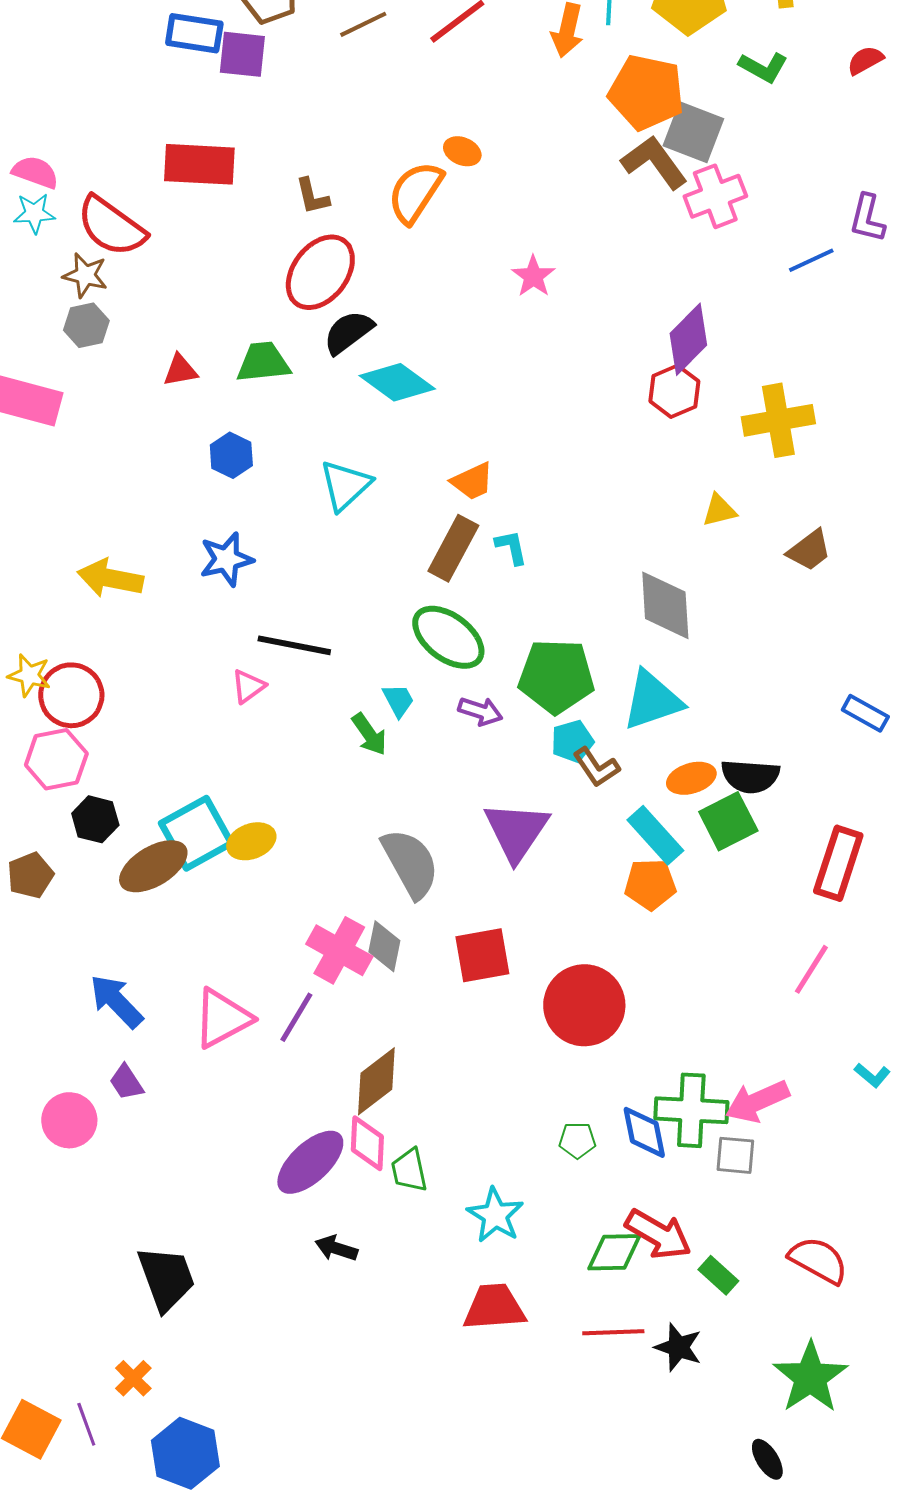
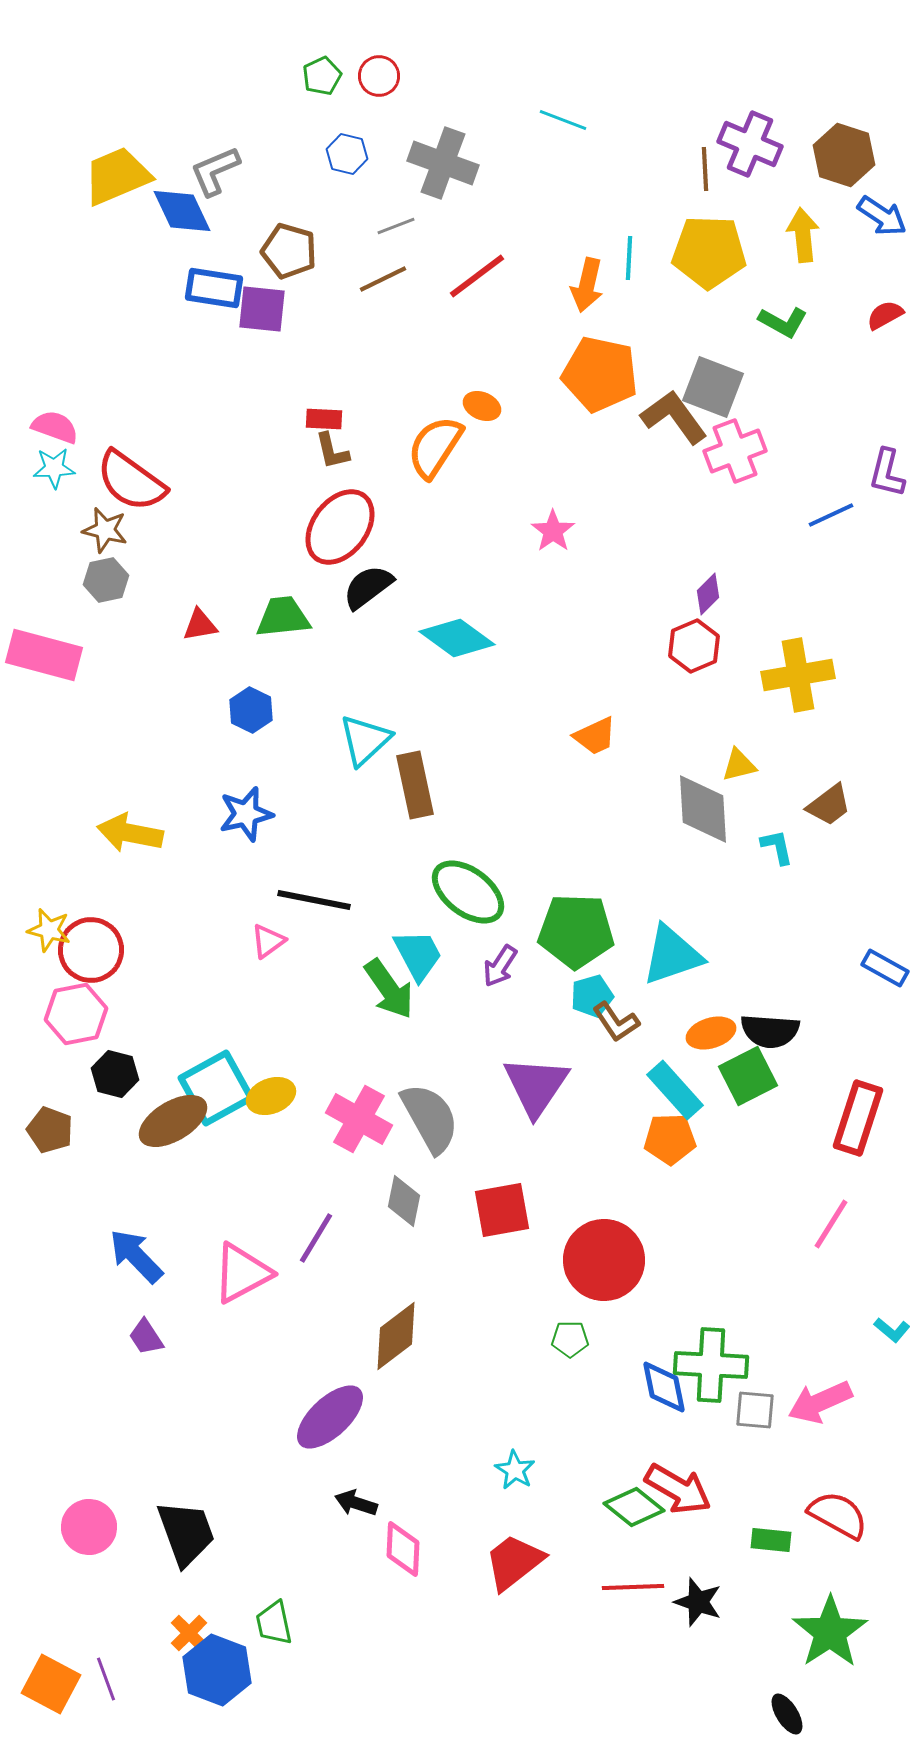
orange pentagon: (646, 92) -> (600, 374), moved
red rectangle: (199, 164) -> (324, 419), moved, size x0.5
purple diamond: (688, 339) -> (708, 594), size x0.6
cyan diamond: (397, 382) -> (457, 638), moved
orange trapezoid: (472, 481) -> (595, 736), moved
cyan L-shape: (511, 547) -> (777, 847), moved
brown rectangle: (453, 548) -> (415, 785), moved, turned -40
gray diamond: (665, 605) -> (703, 809), moved
cyan trapezoid: (398, 700) -> (418, 955), size x1.5
purple arrow: (480, 711) -> (500, 966), turned 105
green arrow: (369, 734) -> (389, 989), size x1.4
brown pentagon: (30, 875) -> (50, 1130), turned -30
pink cross: (339, 950) -> (359, 1119), moved
purple line: (296, 1017) -> (316, 1238), moved
pink arrow: (757, 1101) -> (820, 1402), moved
pink circle: (69, 1120) -> (89, 1527), moved
green pentagon: (577, 1140) -> (570, 1339), moved
pink diamond: (367, 1143) -> (403, 1549), moved
green trapezoid: (409, 1170) -> (274, 1623), moved
cyan star: (495, 1215) -> (515, 1470), size x0.7
green diamond: (614, 1252) -> (634, 1507), turned 40
green rectangle: (718, 1275) -> (771, 1540), moved, turned -36
red trapezoid: (494, 1307) -> (514, 1562), turned -34
orange cross: (133, 1378) -> (189, 1633), moved
blue hexagon: (185, 1453) -> (217, 1670), moved

